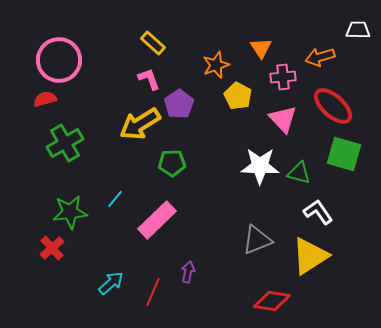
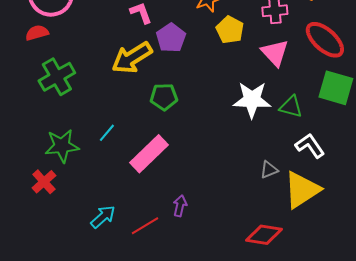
gray triangle: (257, 240) -> (269, 170), moved, size x0.6
red line: (153, 292) -> (145, 226), turned 36

